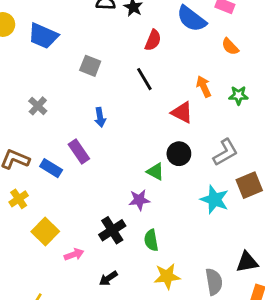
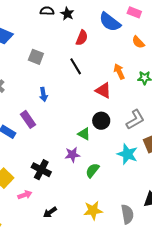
black cross: (112, 230) -> (41, 170), moved, turned -30
green semicircle: (151, 240) -> (92, 170), moved, turned 49

